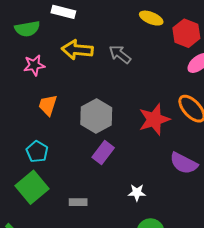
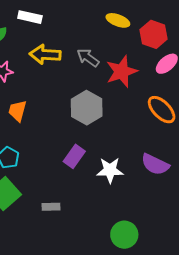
gray hexagon: (96, 116) -> (87, 108), moved
red star: (154, 119) -> (122, 72), moved
white star: (137, 193) -> (110, 170), moved, size x1.5

